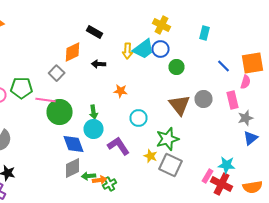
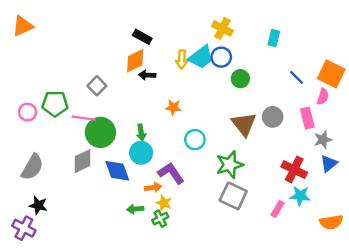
orange diamond: (72, 52) -> (135, 61), moved
orange square: (252, 63) -> (331, 74), turned 35
yellow star: (150, 156) -> (164, 203), moved
gray diamond: (72, 168) -> (83, 161), moved
orange arrow: (100, 180) -> (153, 187), moved
red cross: (222, 184) -> (294, 170), moved

